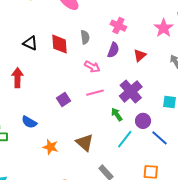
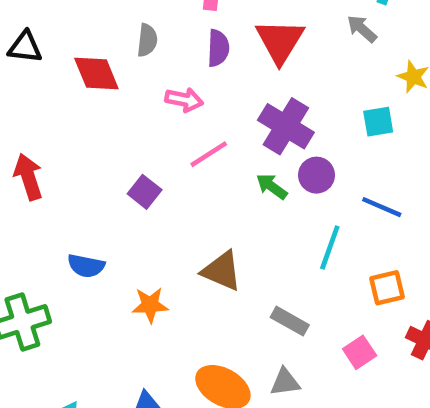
gray semicircle: (85, 37) -> (147, 40), turned 32
black triangle: (30, 43) -> (25, 47), moved
red triangle: (140, 55) -> (280, 41), size x1.6
purple circle: (143, 121) -> (317, 175), moved
cyan line: (125, 139) -> (330, 248), moved

